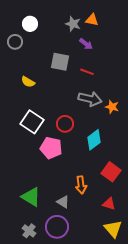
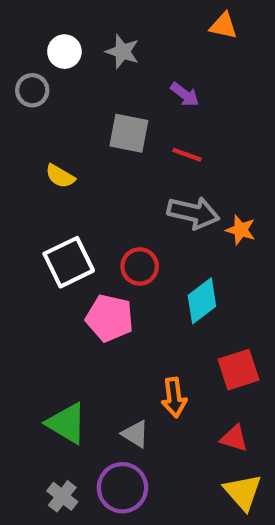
orange triangle: (92, 20) -> (223, 26), moved
gray star: (73, 24) -> (122, 52), moved
white square: (32, 122) -> (69, 262), turned 30
red square: (111, 172) -> (238, 370), turned 36

